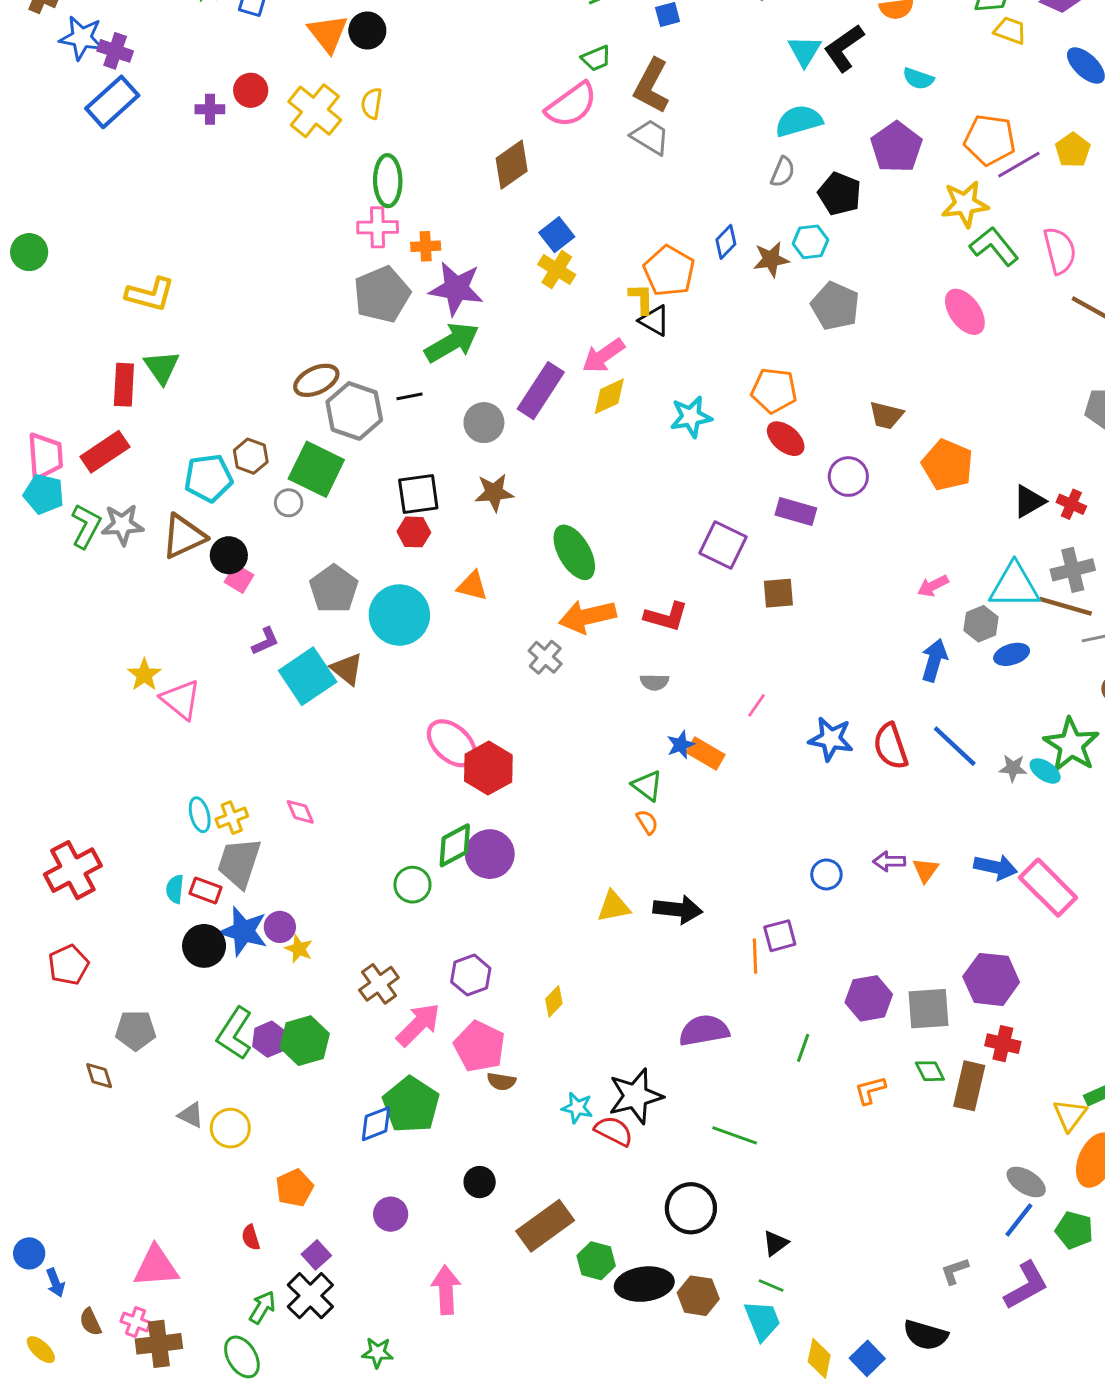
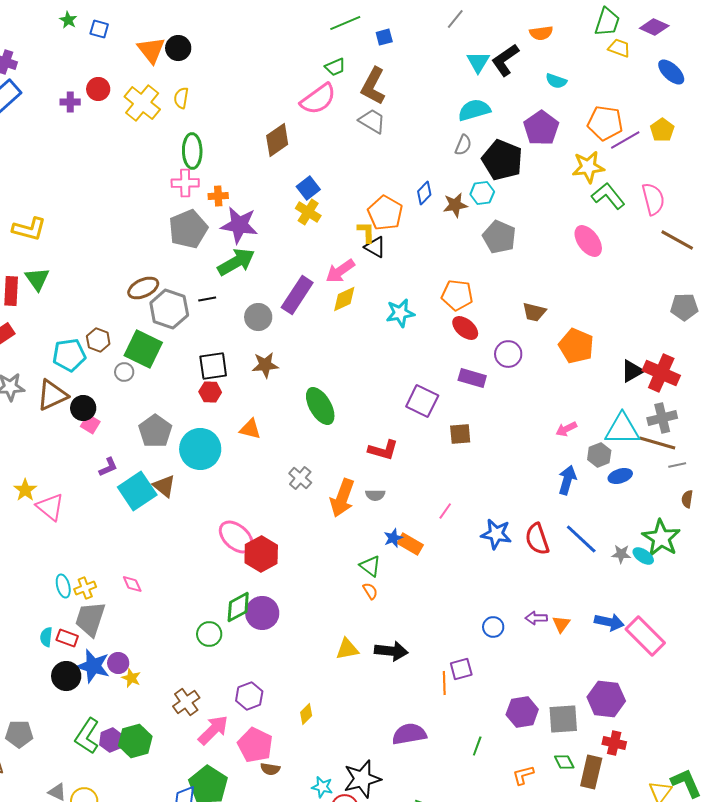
black pentagon: (840, 194) -> (502, 160), size x1.4
red cross: (1071, 504) -> (661, 373), size x1.8
orange arrow: (587, 616) -> (342, 498), moved, turned -57

